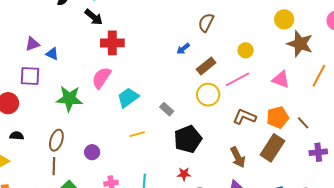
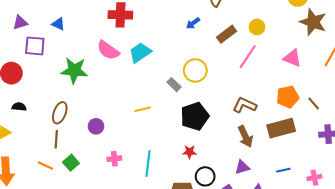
purple triangle: (32, 44) -> (20, 23), moved
brown rectangle: (206, 66) -> (227, 34), moved
pink semicircle: (101, 78) -> (108, 50), turned -90
pink line: (237, 79) -> (248, 57), turned -30
yellow circle: (208, 95) -> (195, 70), moved
cyan trapezoid: (128, 98) -> (140, 53), moved
brown L-shape: (244, 117) -> (245, 105), moved
brown rectangle: (272, 148) -> (281, 128), turned 40

